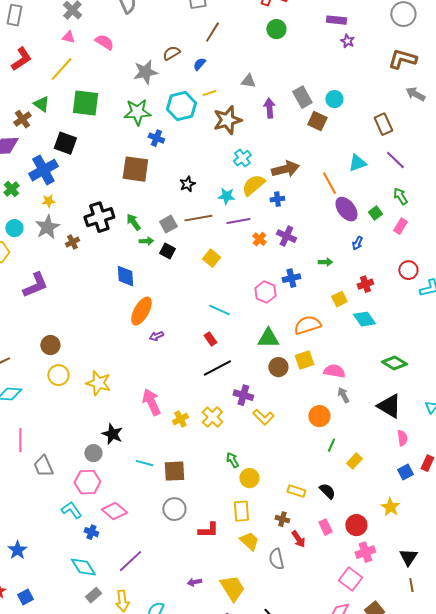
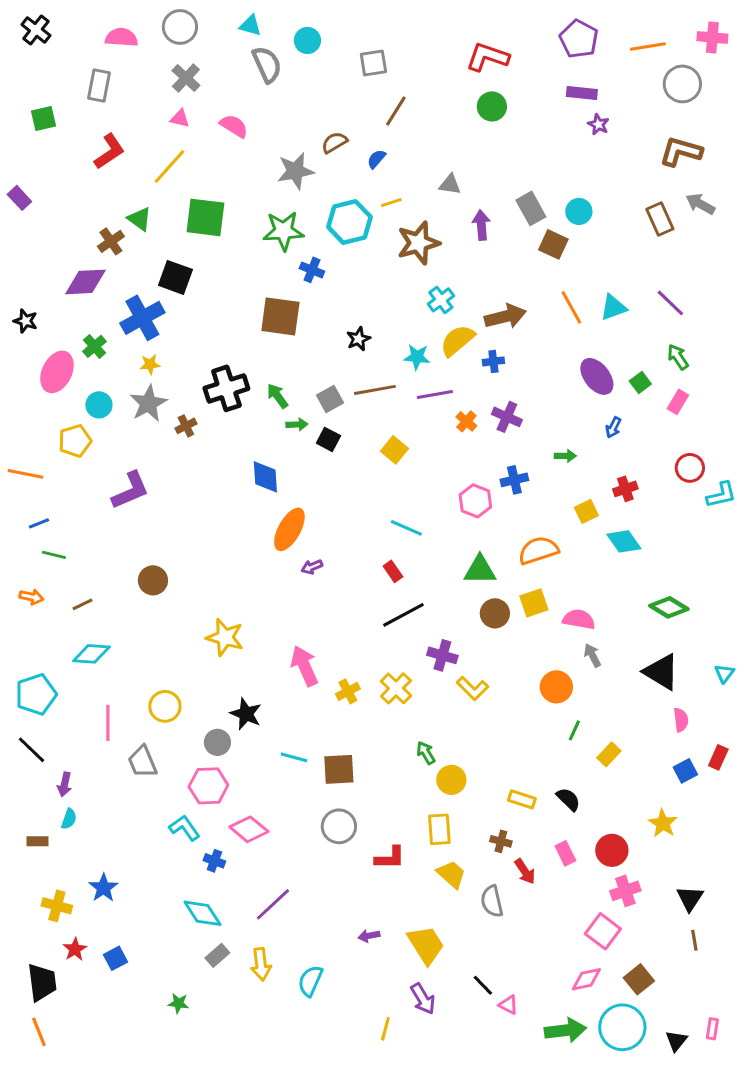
brown rectangle: (383, 124) -> (660, 219), moved
orange line: (329, 183) -> (571, 307), moved
yellow circle: (58, 375) -> (165, 706), moved

